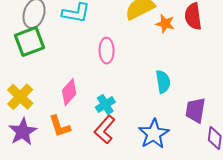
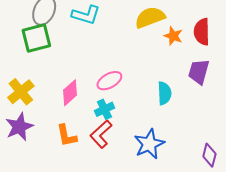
pink ellipse: (107, 51) -> (109, 81), moved, turned 55
purple trapezoid: (195, 110) -> (199, 72), moved
orange L-shape: (60, 126) -> (67, 136), moved

